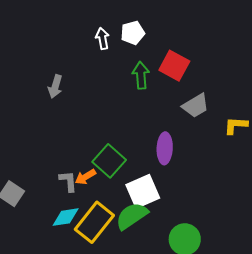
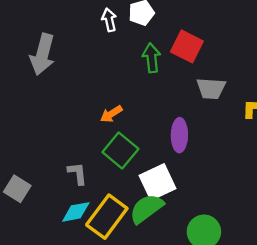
gray arrow: (55, 86) -> (42, 54), moved, size x1.6
gray trapezoid: (196, 106) -> (211, 88), turned 36
orange arrow: (85, 177) -> (111, 114), moved

